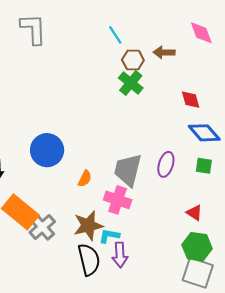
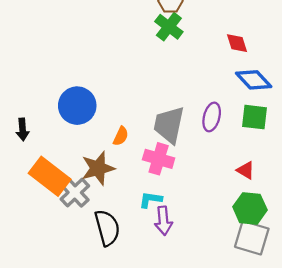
green square: (204, 166) -> (254, 117), size x1.4
brown star: (88, 226) -> (98, 168), moved
black semicircle: (89, 260) -> (107, 228), moved

